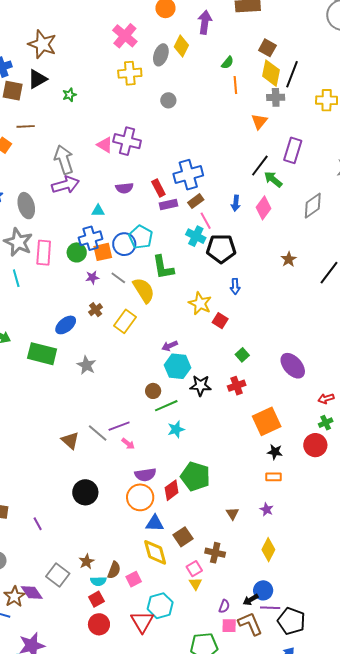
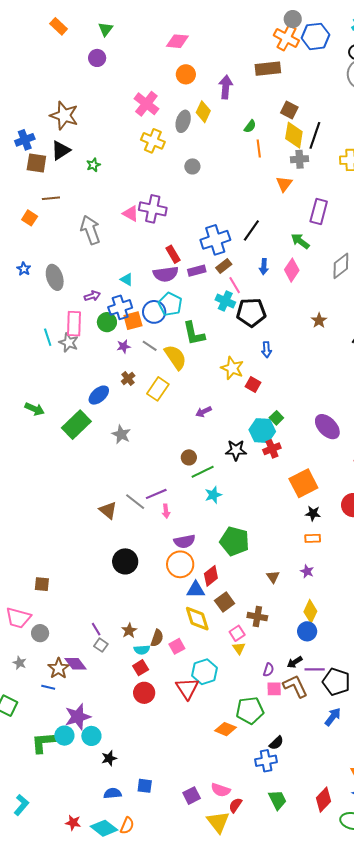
yellow cross: (130, 73) -> (153, 141), turned 30
black line: (260, 166) -> (251, 230), moved
purple arrow: (65, 185) -> (92, 296), moved, size x0.6
purple semicircle: (124, 188) -> (166, 274), moved, size x1.4
red rectangle: (158, 188) -> (173, 254), moved
cyan triangle: (98, 211) -> (127, 279), turned 32
gray star: (18, 242) -> (69, 343), moved, size x0.7
cyan line: (16, 278) -> (48, 337), moved
green rectangle: (42, 354) -> (76, 425), turned -56
cyan hexagon: (178, 366) -> (262, 431), moved
pink arrow: (128, 444) -> (166, 511), turned 48
red diamond: (172, 490) -> (211, 576), moved
purple line: (38, 524) -> (96, 629), moved
gray square: (58, 575) -> (101, 645), size x0.6
blue circle: (263, 590) -> (307, 631), moved

